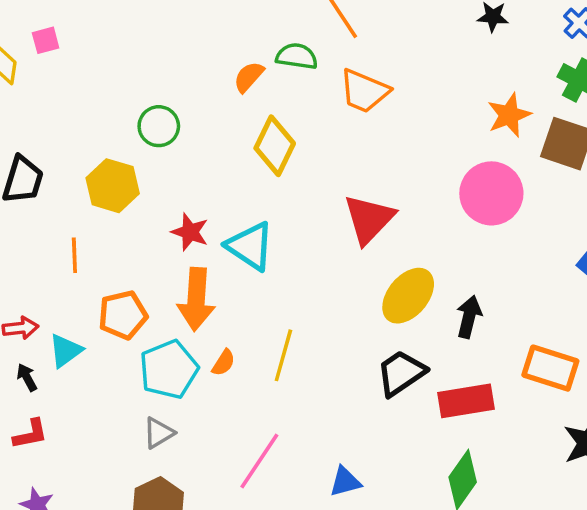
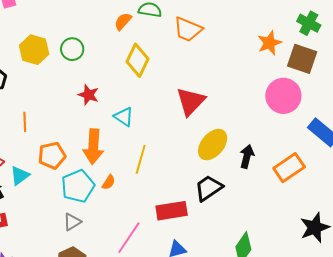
yellow hexagon: (113, 186) -> (34, 50), moved
pink circle: (491, 193) -> (283, 96), moved
red star: (190, 232) -> (88, 95), moved
cyan triangle: (250, 246) -> (124, 117), size x0.7
yellow line: (283, 355) -> (141, 159), moved
orange rectangle: (550, 368) -> (289, 168), moved, turned -52
red rectangle: (466, 401) -> (172, 211), moved

